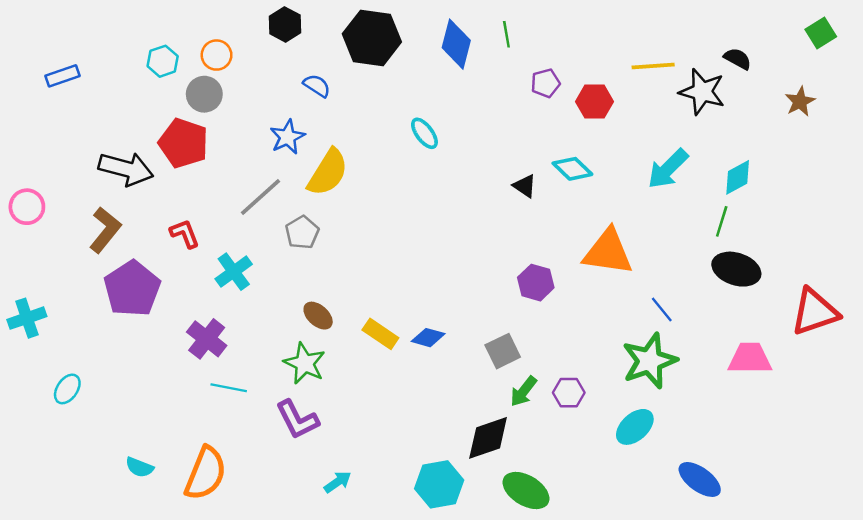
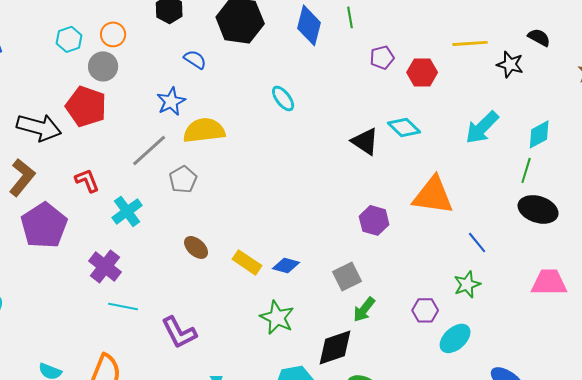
black star: (702, 92) -> (510, 64), size x0.7
yellow semicircle: (328, 172) -> (204, 130), turned -129
black triangle: (525, 186) -> (365, 141), size x1.4
green star: (650, 361) -> (467, 284), size x0.6
green star: (305, 363) -> (277, 317), moved
purple hexagon: (569, 393) -> (425, 310), moved

